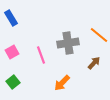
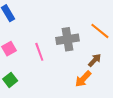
orange arrow: (62, 83) -> (83, 79), moved

